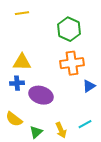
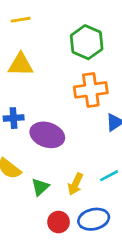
yellow triangle: (22, 62) -> (21, 65), moved
yellow arrow: (61, 130) -> (75, 184), turned 49

